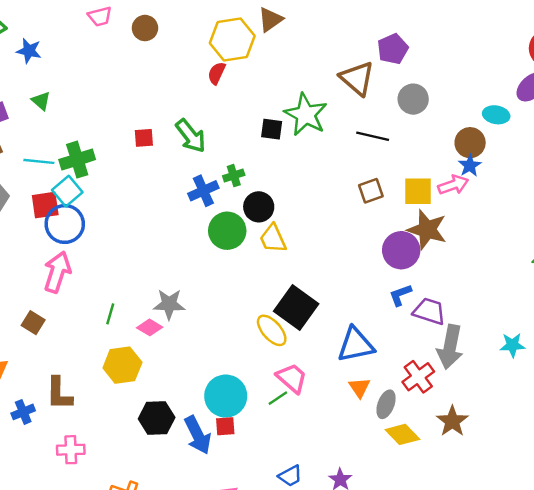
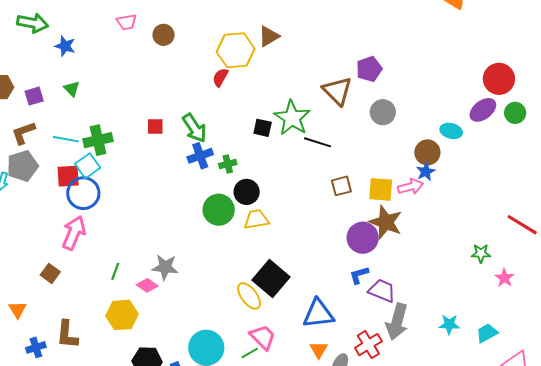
black line: (373, 136) -> (318, 142), moved
blue cross: (203, 191) -> (200, 156), moved
yellow trapezoid: (273, 239) -> (256, 219), turned 100

